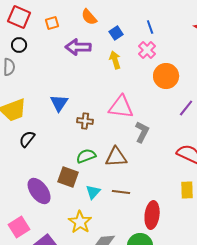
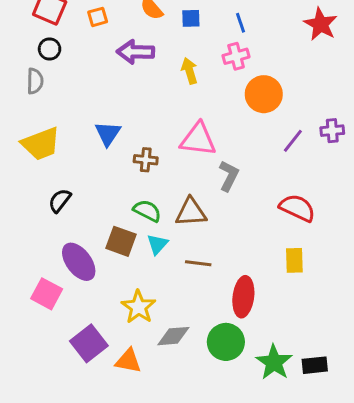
blue square: (116, 33) -> (191, 18), moved, turned 32
pink cross: (147, 50) -> (236, 56), turned 30
black semicircle: (27, 139) -> (60, 201), moved
green semicircle: (86, 156) -> (147, 211), turned 48
cyan triangle: (93, 192) -> (157, 244), moved
pink square: (19, 227) -> (47, 294), moved, turned -30

